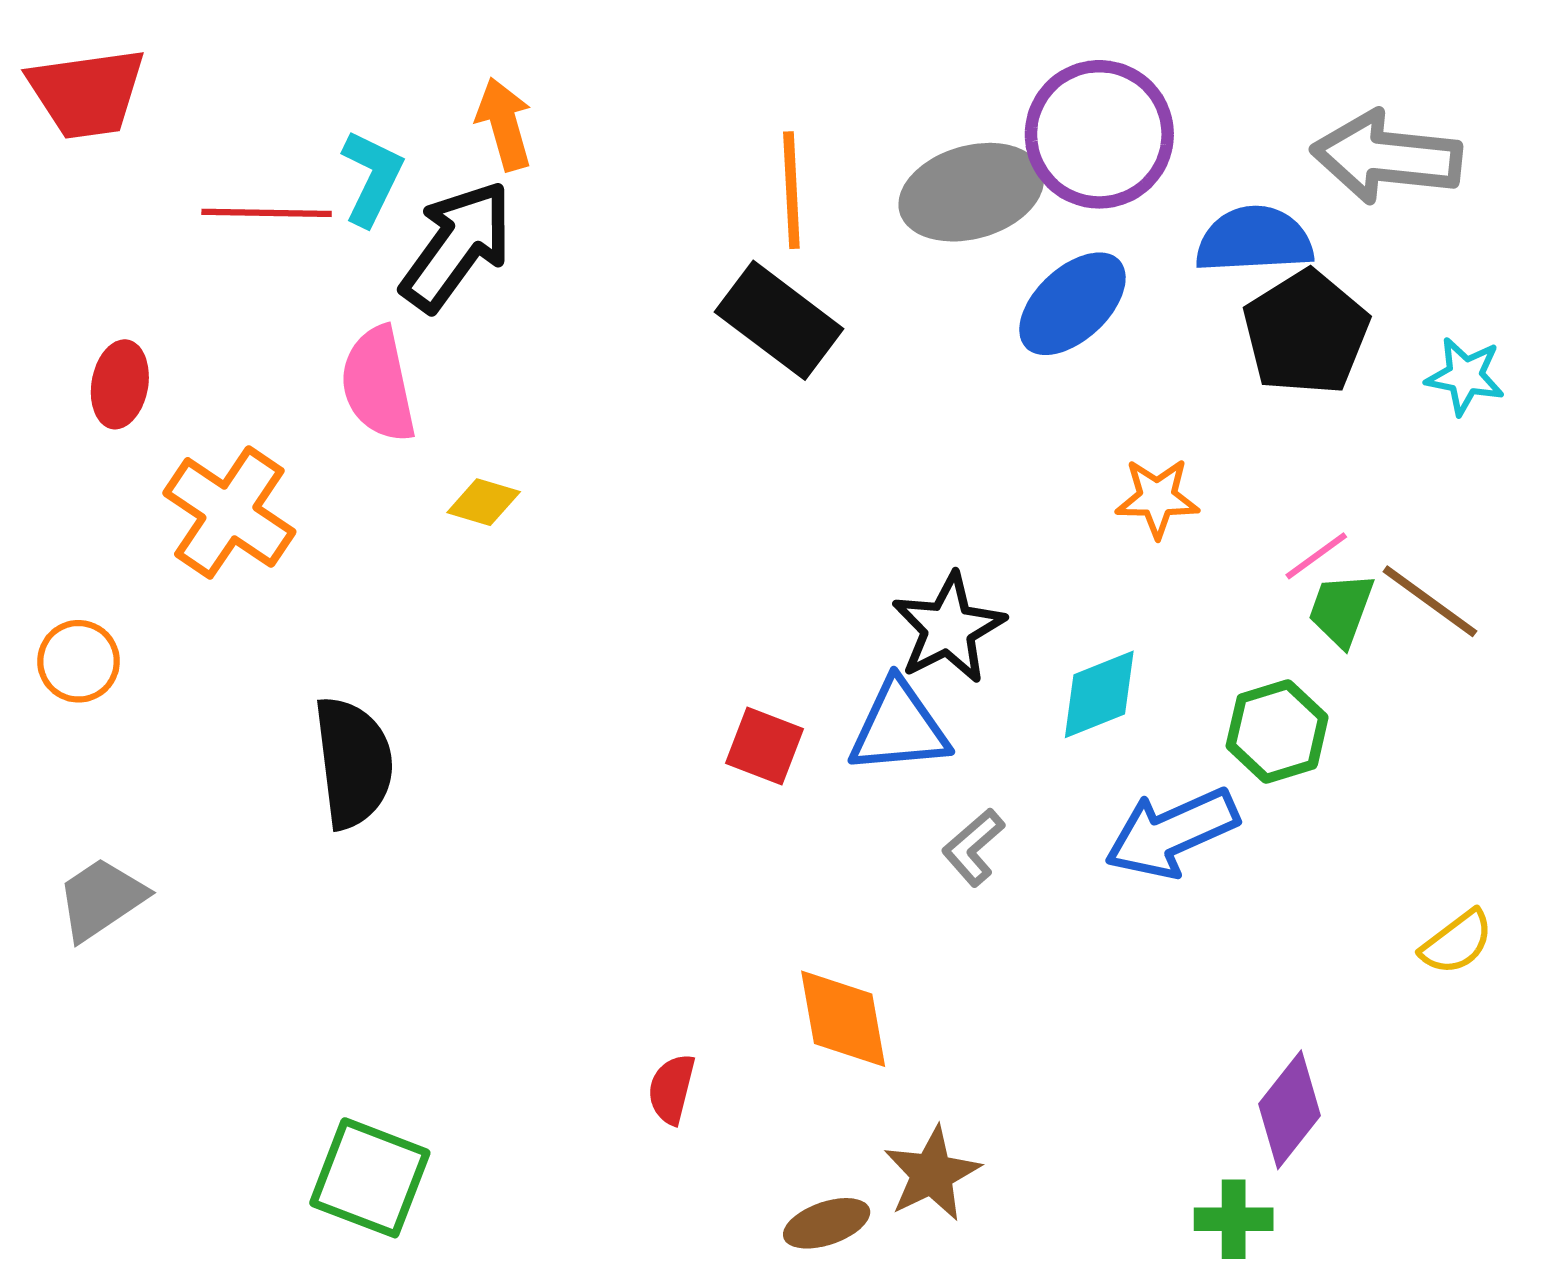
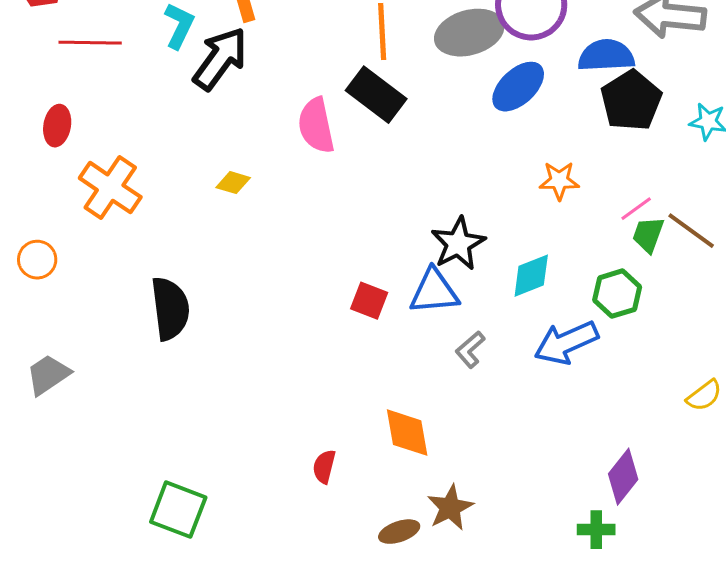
red line: (267, 213) -> (90, 43), moved
pink semicircle: (378, 384) -> (316, 126), moved

